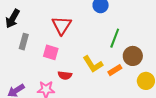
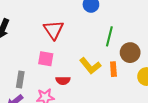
gray rectangle: (24, 42) -> (20, 80), moved
orange rectangle: (115, 70) -> (113, 69), turned -56

